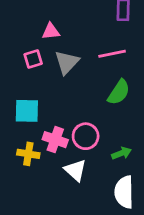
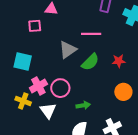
gray triangle: (67, 62) -> (68, 50), moved
pink cross: (55, 140) -> (38, 86), turned 30
yellow cross: (28, 154) -> (23, 101), moved

